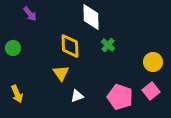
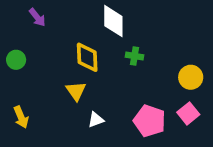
green cross: (108, 45) -> (135, 56), turned -32

